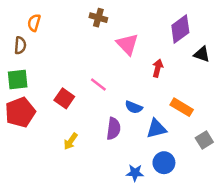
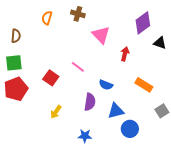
orange semicircle: (34, 23) -> (47, 18), moved
blue triangle: (156, 129) -> (116, 111), moved
blue star: (135, 173) -> (85, 136), moved

